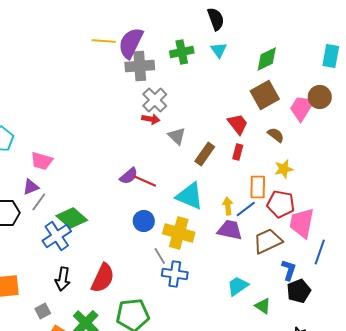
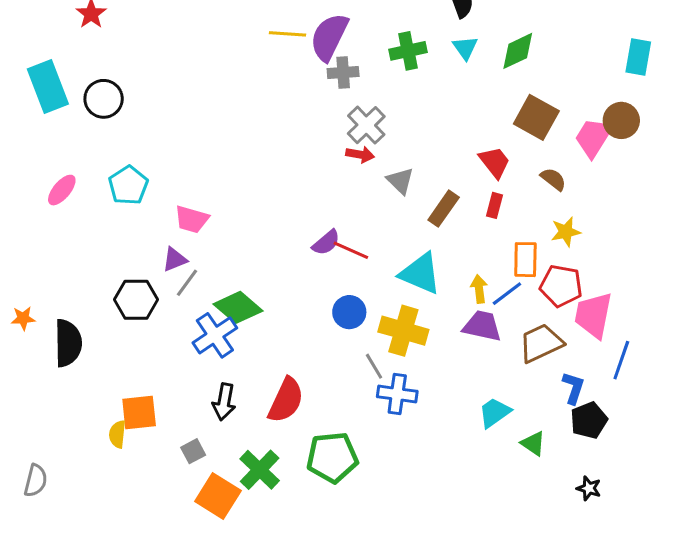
green diamond: (267, 59) -> (518, 51), moved
gray cross: (140, 66) -> (343, 73), size x0.7
brown square: (265, 95) -> (536, 117), turned -32

